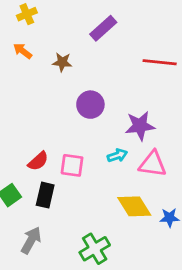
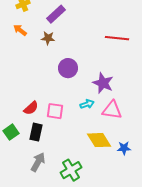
purple rectangle: (103, 28) -> (56, 14), moved
purple star: (140, 126) -> (103, 83), turned 30
gray arrow: (31, 240) -> (38, 162), moved

